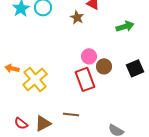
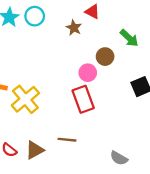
green arrow: (125, 26) -> (129, 38), turned 60
brown circle: (104, 66) -> (105, 57), moved

